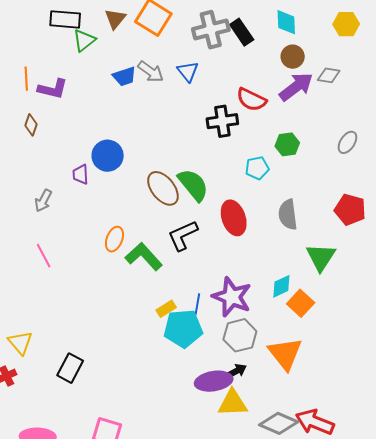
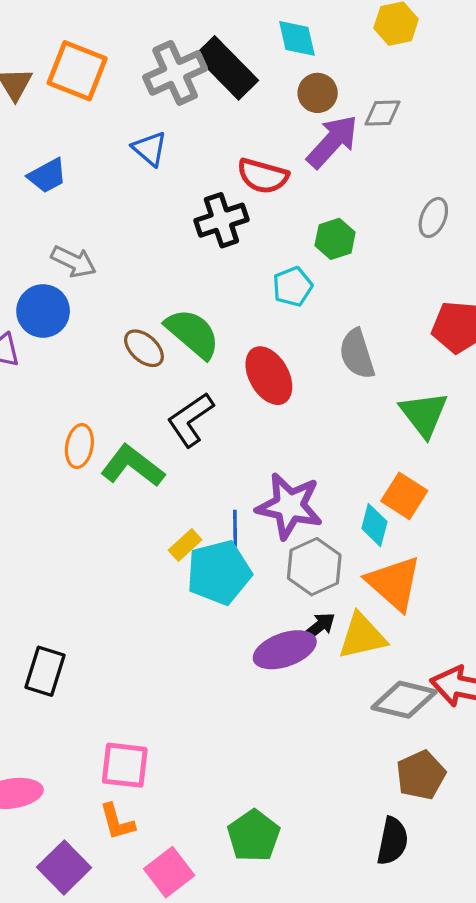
black rectangle: (242, 32) -> (227, 68), size x1.4
gray arrow: (151, 72) -> (74, 261), moved
brown ellipse: (163, 188) -> (144, 348), size x0.7
cyan diamond: (281, 286) -> (374, 525), moved, turned -40
yellow triangle: (233, 403) -> (362, 636), moved

